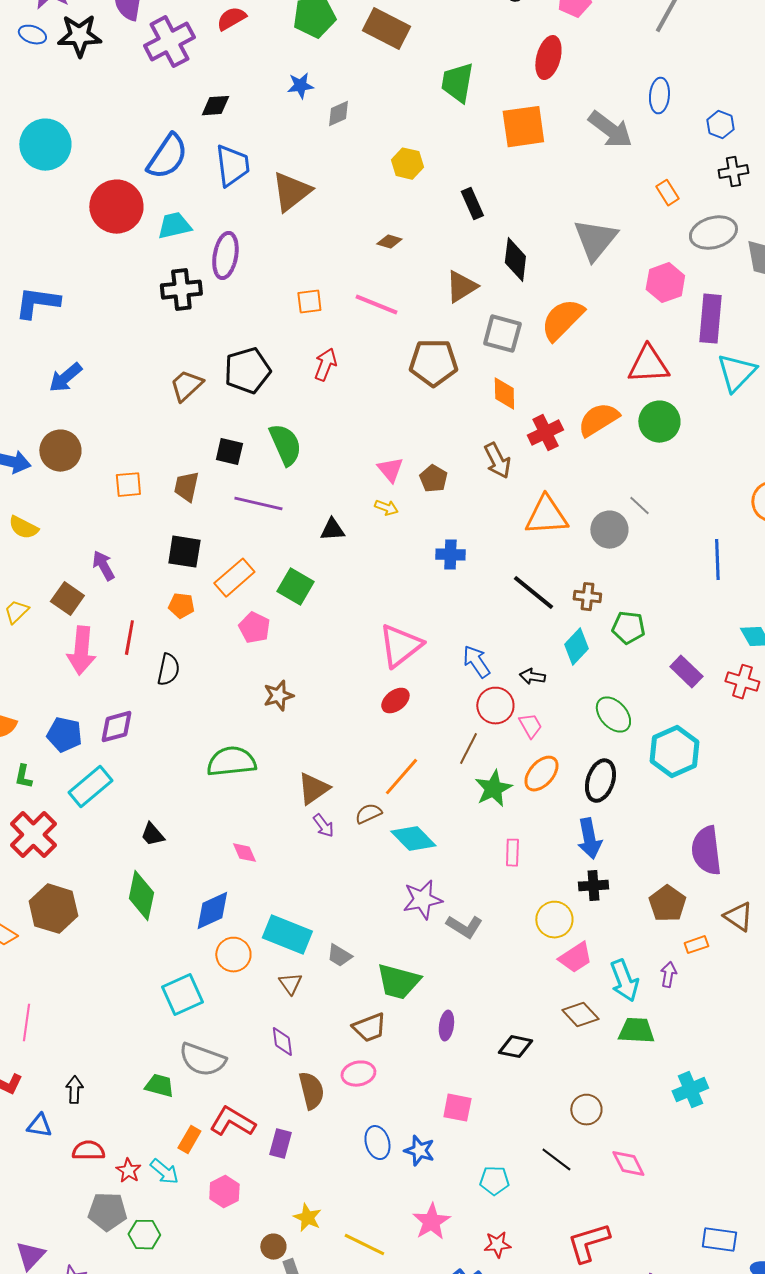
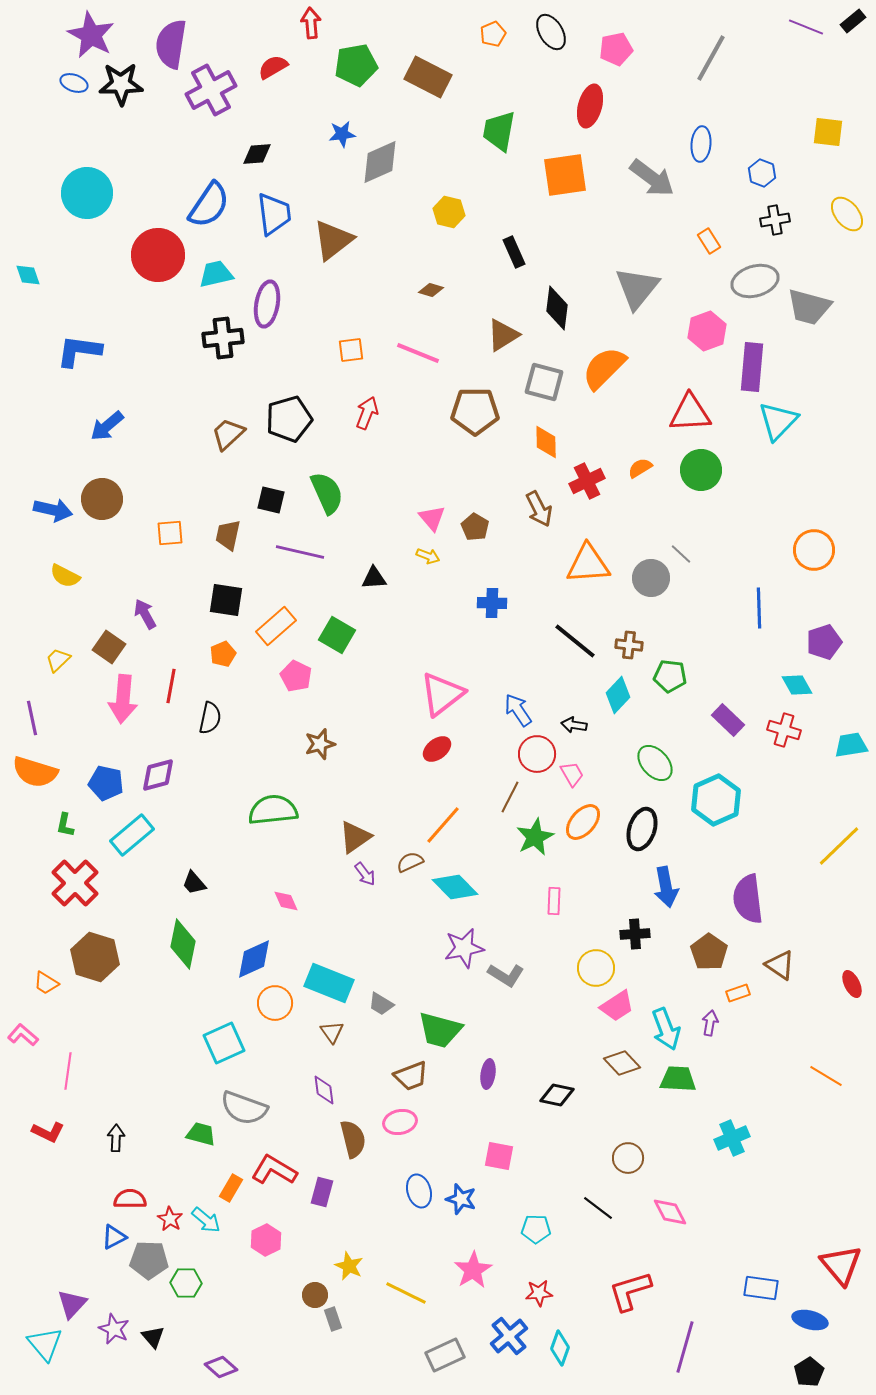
gray diamond: (338, 114) -> (380, 162), size x1.6
orange semicircle: (598, 420) -> (640, 468), size x0.6
orange pentagon: (181, 606) -> (223, 654), turned -30
blue arrow: (589, 839) -> (666, 887), moved
blue triangle: (39, 1126) -> (114, 1237), moved, turned -36

